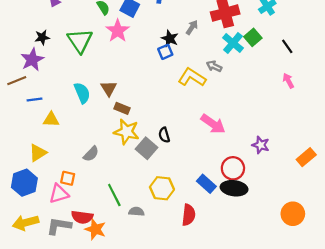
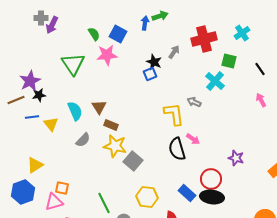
pink star: (118, 31) -> (107, 55), turned 30
black star: (42, 37) -> (39, 95), moved
green square: (253, 37) -> (229, 61), turned -35
cyan cross: (233, 43) -> (215, 81), moved
gray arrow: (214, 66) -> (194, 102), moved
yellow L-shape: (192, 77) -> (174, 114), moved, turned 50
yellow triangle: (51, 119) -> (51, 124), moved, turned 49
pink arrow: (213, 124) -> (193, 139), size x0.6
black semicircle: (164, 135) -> (177, 149), moved, size x1.6
gray semicircle: (91, 154) -> (83, 140), moved

